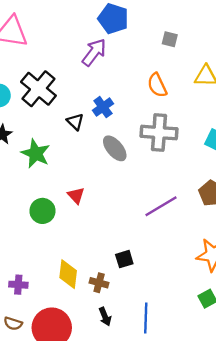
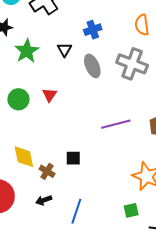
black triangle: (75, 122) -> (64, 50), moved
yellow diamond: (68, 274) -> (24, 157), turned -35
black arrow: (105, 317) -> (44, 200), turned 77

